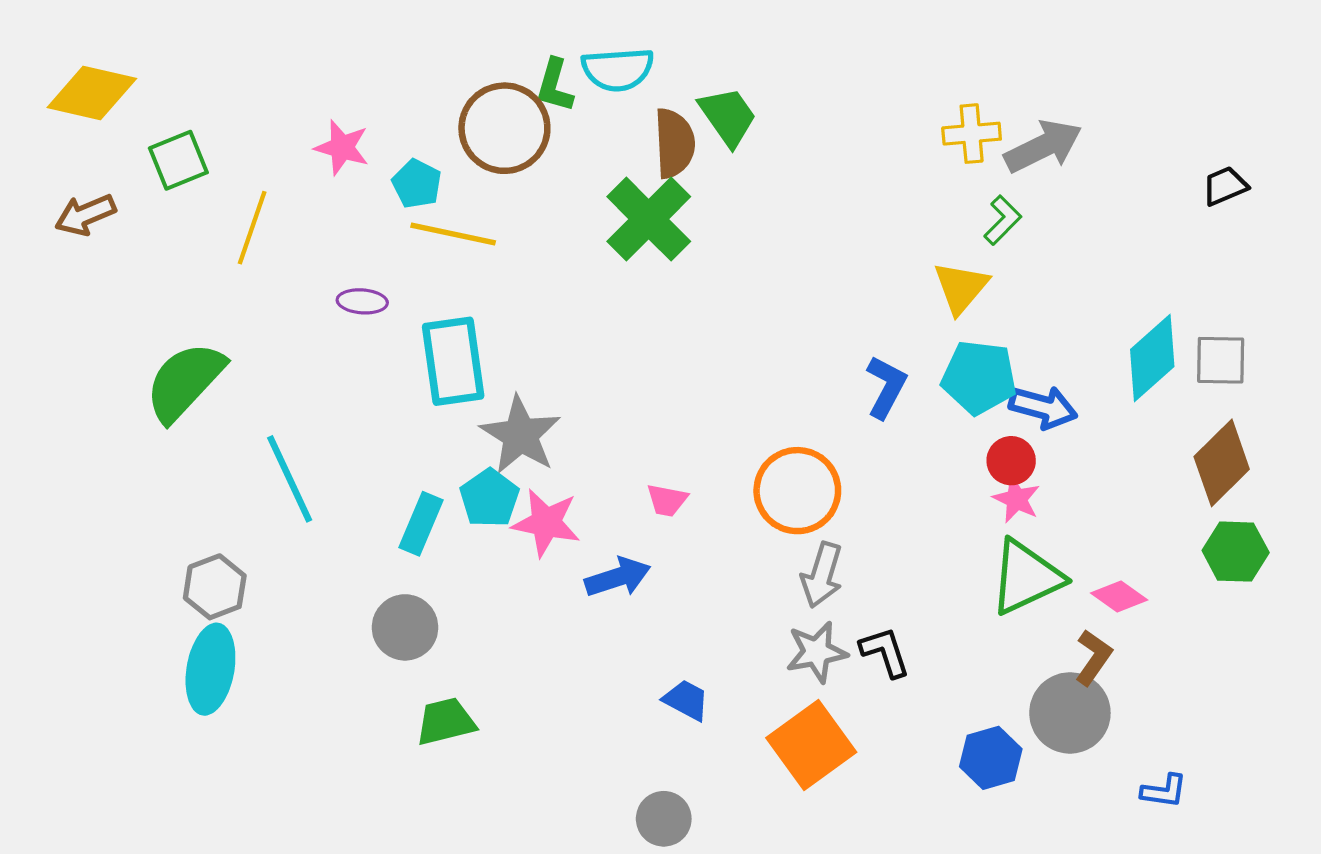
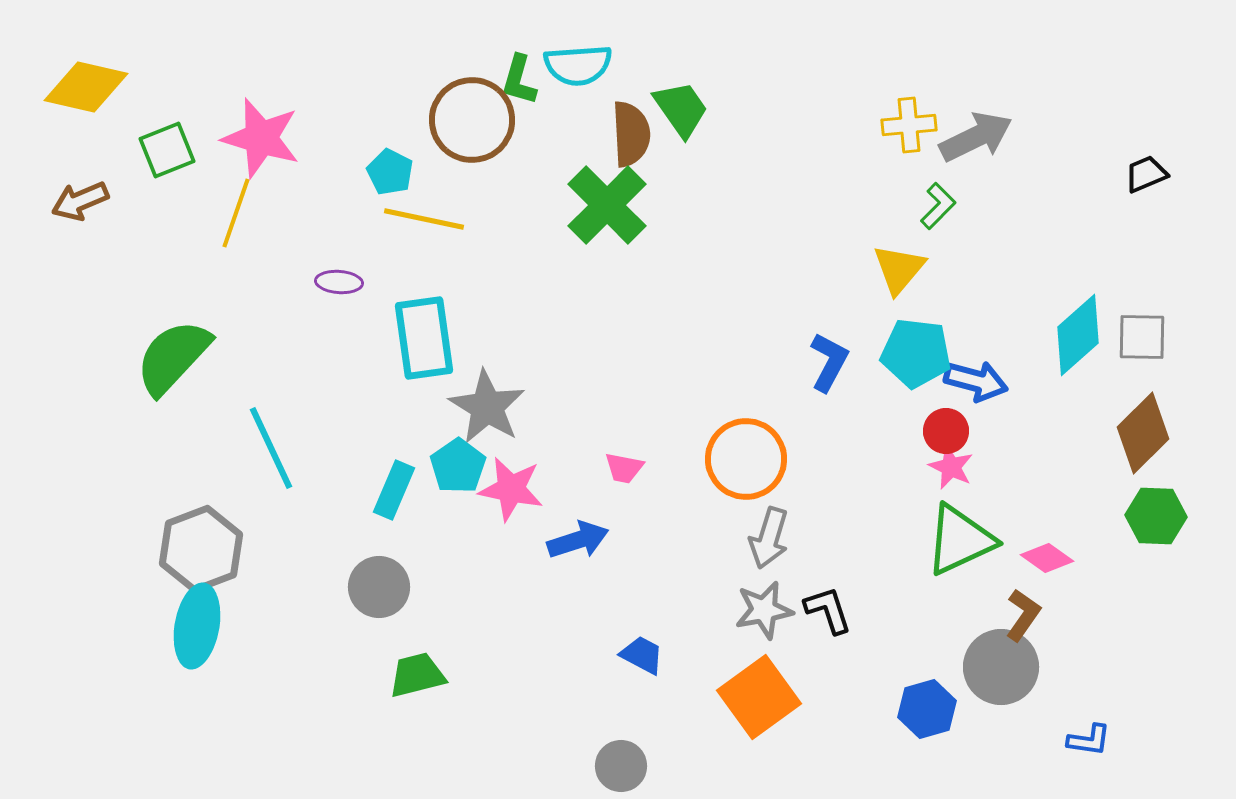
pink star: (342, 147) -> (261, 138), moved, size x1.5
gray hexagon: (215, 587) -> (201, 549), size x1.4

